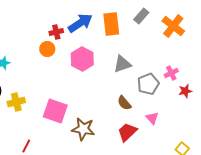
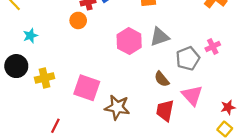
pink hexagon: (82, 59) -> (129, 41), moved
red star: (185, 91) -> (228, 107), moved
pink triangle: (152, 118) -> (192, 95), size x1.5
red trapezoid: (127, 132) -> (165, 111), turned -35

